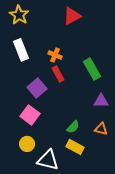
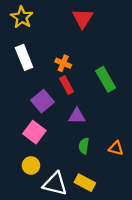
red triangle: (72, 16) -> (83, 18), turned -30
purple triangle: (101, 101) -> (77, 116), moved
green semicircle: (73, 127) -> (84, 146), turned 144
yellow rectangle: (75, 147) -> (85, 183), moved

